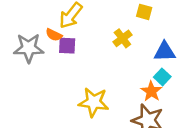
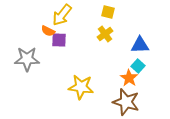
yellow square: (144, 12) -> (108, 12), moved
gray star: (29, 48) -> (27, 59), moved

